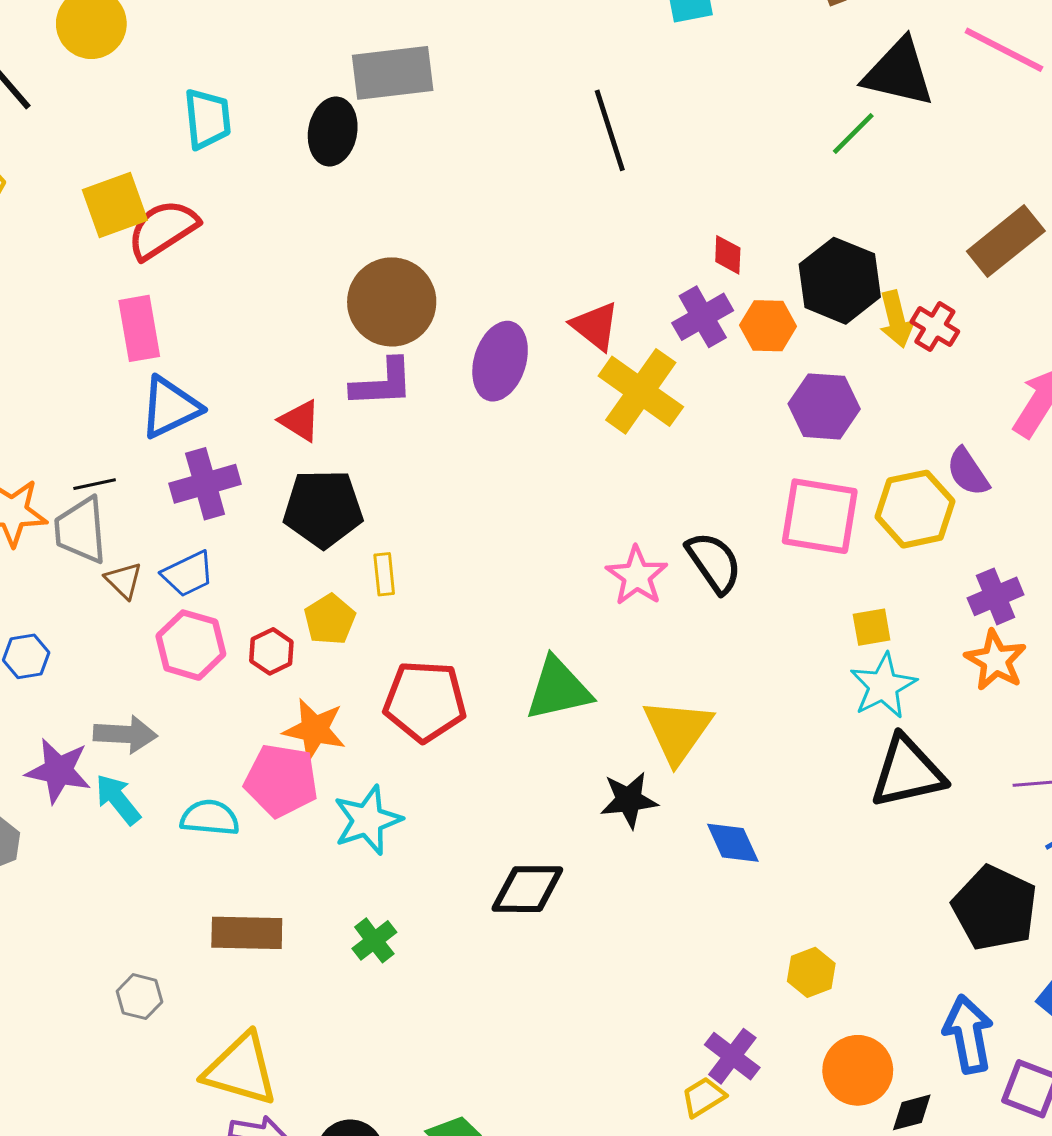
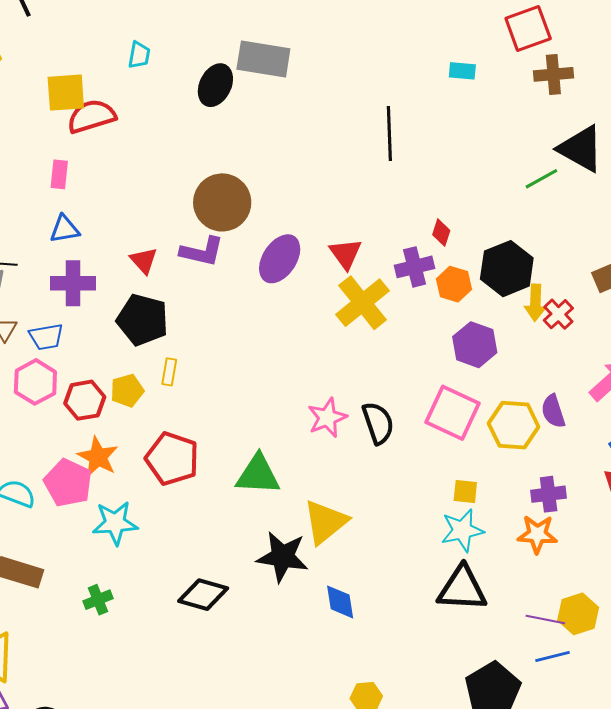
cyan trapezoid: (207, 119) -> (139, 55), size x0.7
pink rectangle: (139, 328) -> (59, 174), size x0.7
blue triangle: (170, 407) -> (65, 229), size x0.7
red hexagon: (271, 651) -> (85, 400), size x1.4
orange star: (996, 660) -> (537, 534), turned 30
black star: (629, 800) -> (283, 557), size x1.4

